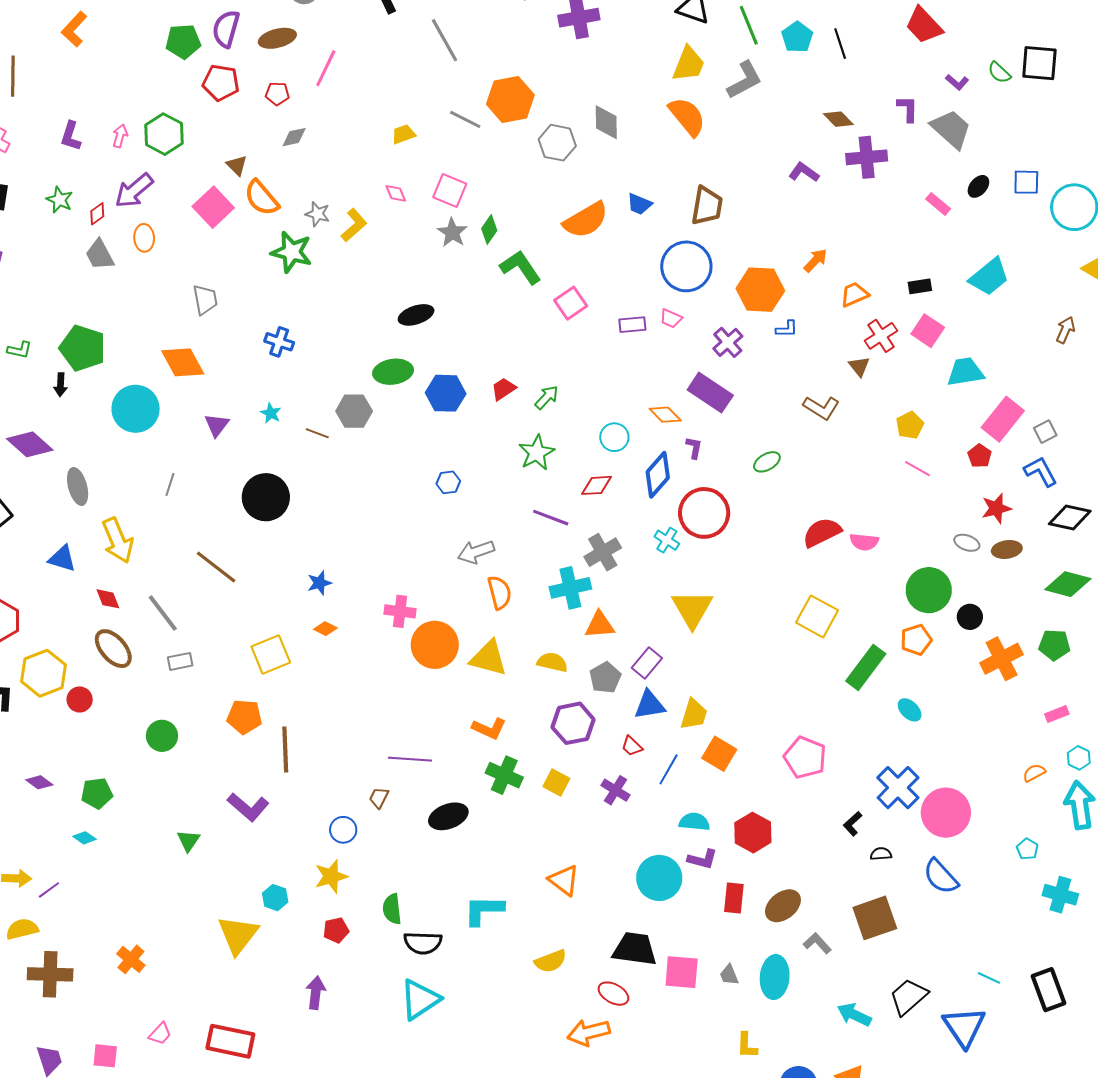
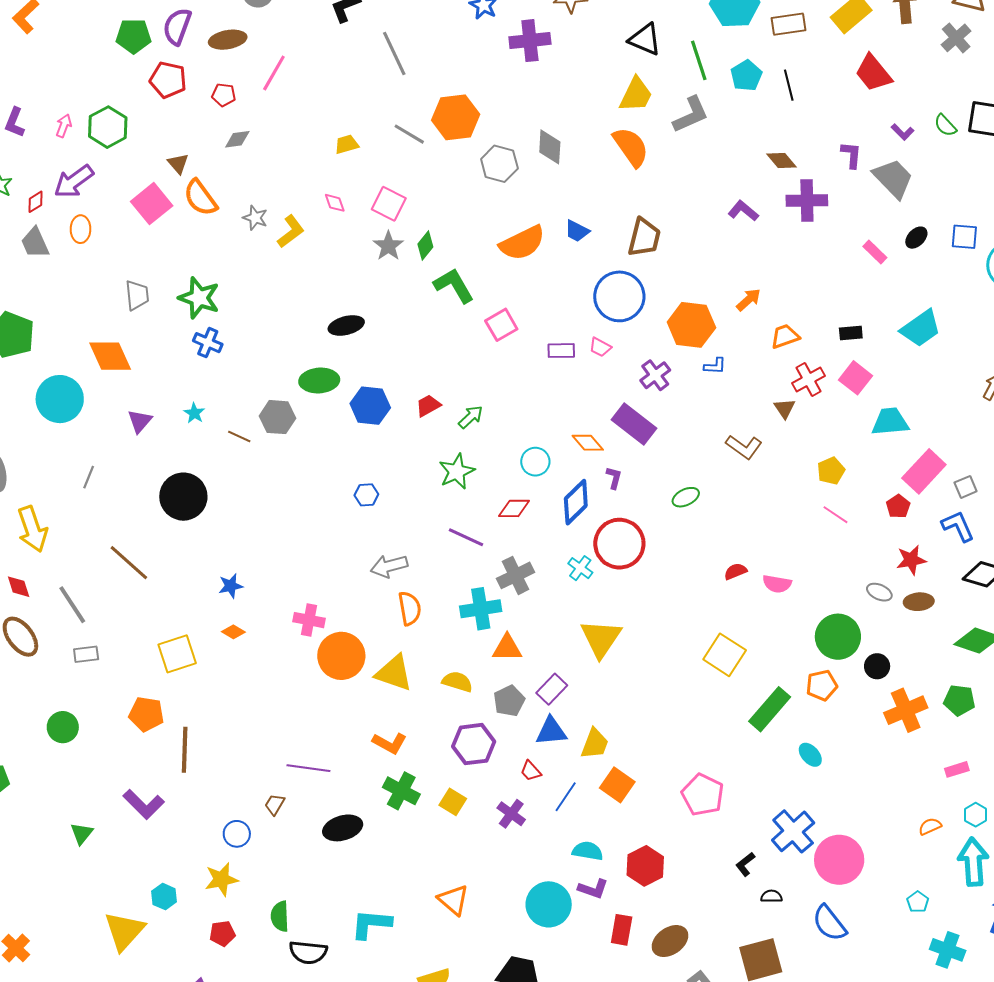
green star: (291, 252) -> (199, 298), moved
red semicircle: (822, 532) -> (735, 571), size x0.6

